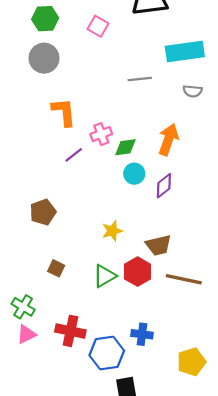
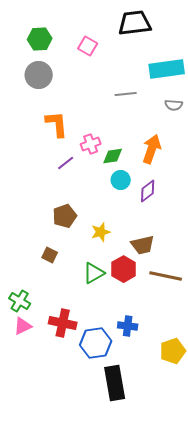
brown pentagon: (43, 212) -> (65, 216), moved
brown square: (56, 268) -> (50, 255), moved

